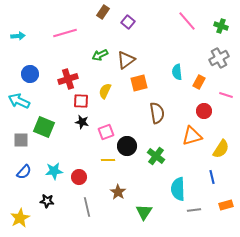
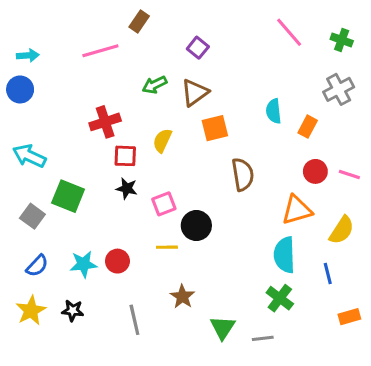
brown rectangle: (103, 12) -> (139, 21), moved
purple square: (128, 22) -> (198, 48), moved
blue circle: (30, 74) -> (20, 89), moved
pink line: (226, 95) -> (349, 174), moved
gray square: (21, 140) -> (32, 216), turned 35
green cross: (156, 156) -> (280, 298), moved
red circle: (79, 177) -> (117, 261), moved
cyan semicircle: (178, 189) -> (284, 255), moved
gray line: (194, 210) -> (263, 338), moved
yellow star: (20, 218) -> (31, 311), moved

